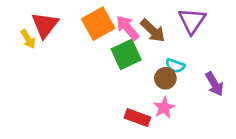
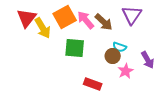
yellow arrow: (28, 39) -> (43, 28), moved, size x1.5
green square: (126, 54) -> (75, 48), moved, turned 30
pink star: (164, 108) -> (126, 71), moved

